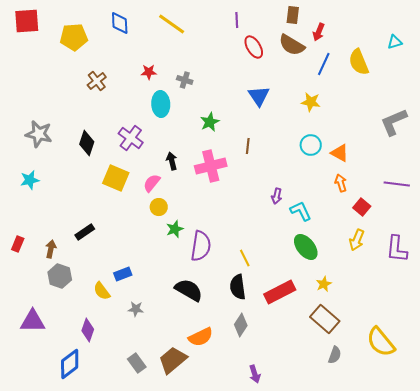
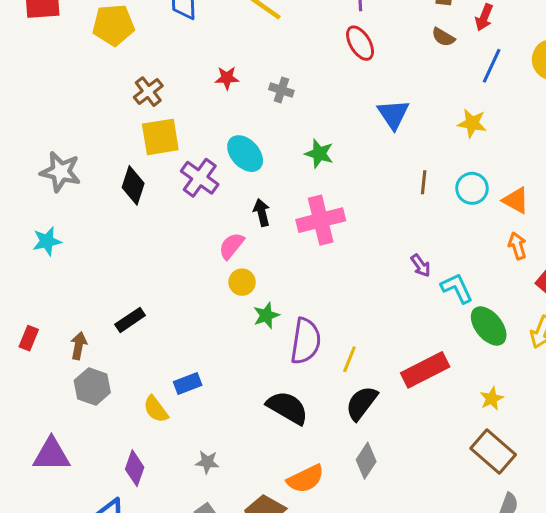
brown semicircle: (292, 45) -> (443, 37), size x0.6
red ellipse: (254, 47) -> (360, 43), moved
cyan ellipse: (161, 104) -> (245, 154), moved, turned -40
green star: (210, 122) -> (319, 154), turned -30
brown line: (248, 146) -> (424, 182), moved
yellow square: (116, 178) -> (160, 137), moved, turned -32
purple arrow: (277, 196) -> (421, 265), turned -49
green ellipse: (306, 247) -> (489, 326), moved
yellow line: (245, 258) -> (349, 359), moved, turned 48
black semicircle: (238, 287) -> (362, 403), turned 45
red rectangle: (280, 292) -> (425, 370), moved
gray star: (136, 309) -> (207, 462), moved

